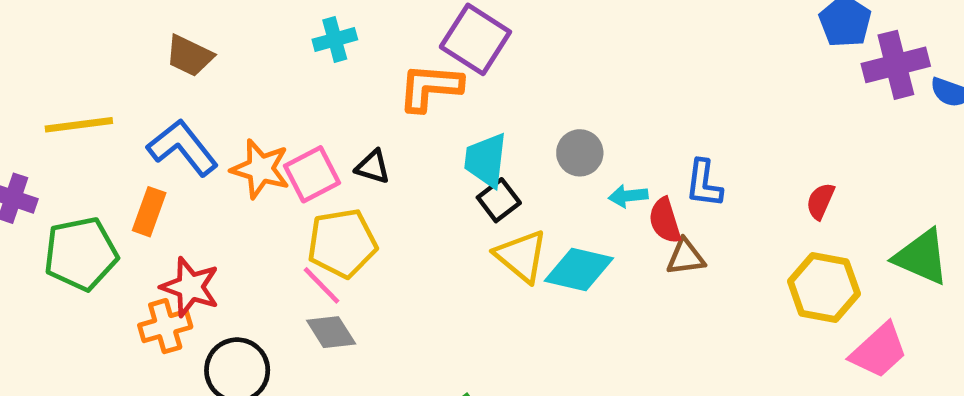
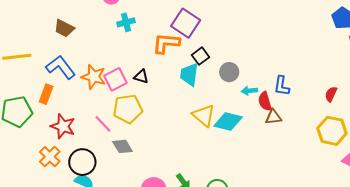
black square: (499, 200) -> (200, 56), moved
pink line: (321, 285) -> (103, 124), moved
orange cross: (165, 326) -> (50, 157), moved, turned -30

